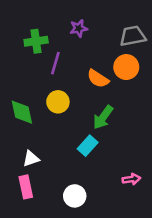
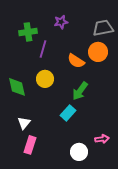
white triangle: (31, 159) -> (24, 123), turned -32
pink rectangle: (26, 187) -> (30, 145), moved, turned 30
white circle: (75, 196) -> (79, 152), moved

